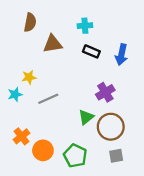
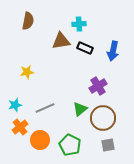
brown triangle: (53, 44) -> (61, 41), moved
cyan star: (15, 94) -> (15, 105), moved
gray line: (48, 99) -> (45, 108), moved

